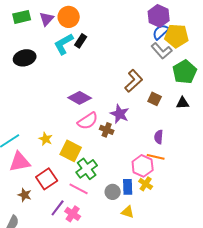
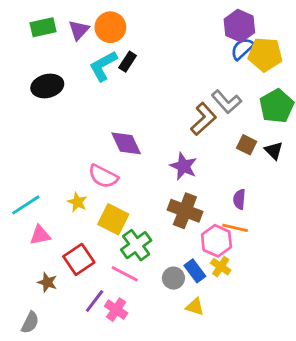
gray L-shape: (162, 51) -> (226, 102), moved
purple diamond: (80, 98) -> (126, 143), turned 35
brown square: (155, 99) -> (247, 145), moved
black triangle: (183, 103) -> (274, 150), turned 48
pink semicircle: (88, 121) -> (103, 176), moved, turned 60
brown cross: (107, 130) -> (185, 211), moved, size x1.6
pink triangle: (20, 162) -> (40, 235), size x0.7
blue rectangle: (128, 187) -> (195, 271), turned -35

